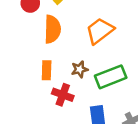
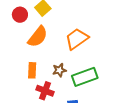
orange semicircle: (52, 29) -> (38, 37), turned 35

